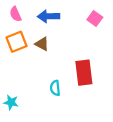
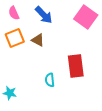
blue arrow: (49, 16) -> (44, 15), turned -132
pink square: (95, 19) -> (86, 17), size x1.6

